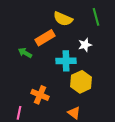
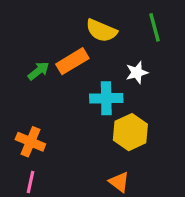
green arrow: (25, 53) -> (39, 71), moved, turned 112
orange cross: (40, 95) -> (30, 142), moved

